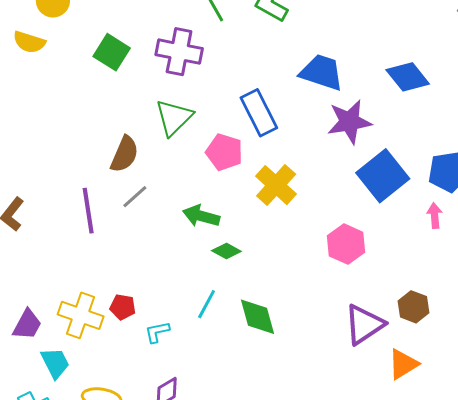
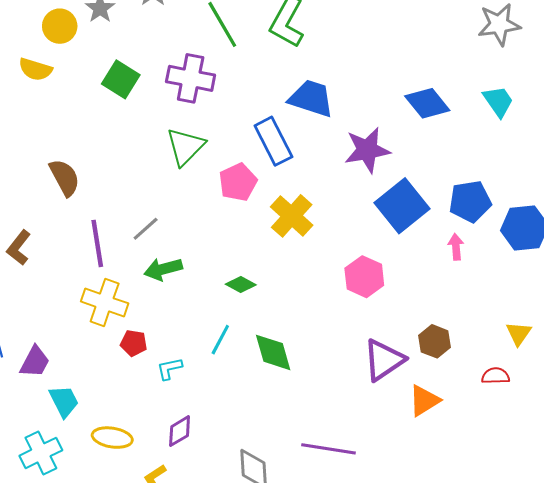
blue trapezoid: (322, 72) -> (311, 98), moved
pink pentagon: (224, 152) -> (238, 182), turned 30
brown semicircle: (124, 154) -> (65, 178), moved, turned -51
green arrow: (201, 216) -> (163, 269), moved, turned -30
yellow cross: (81, 315) -> (105, 302), moved

